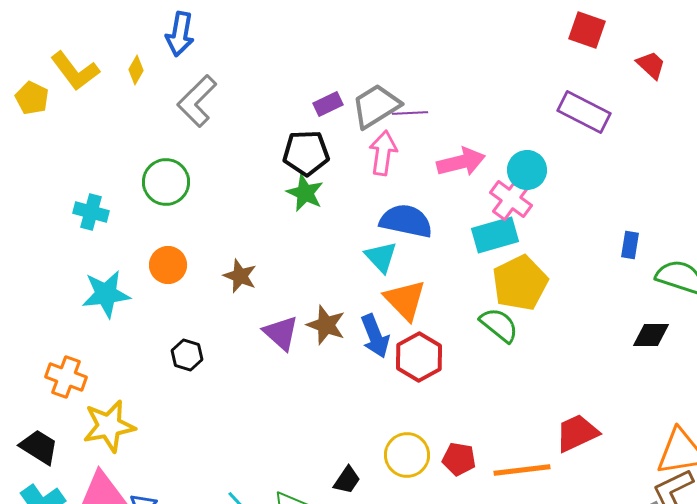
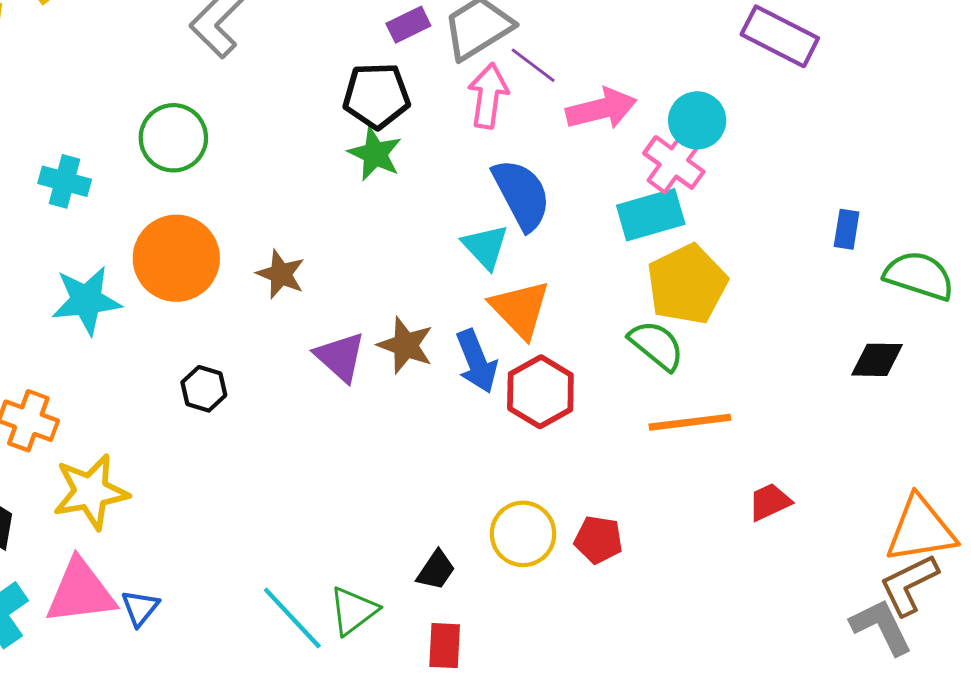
purple line: (410, 113) -> (533, 65), moved, turned 40
blue semicircle: (406, 221) -> (522, 194), turned 50
orange circle: (168, 265) -> (176, 258), size x1.6
red trapezoid: (577, 433) -> (770, 502), size x0.7
orange line: (522, 470) -> (690, 422), moved

